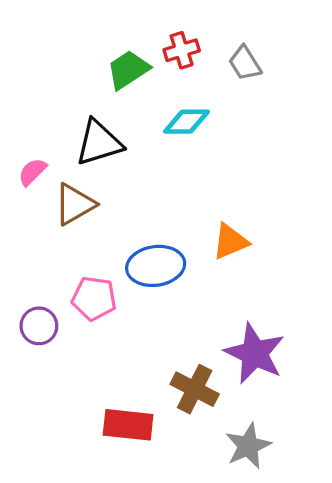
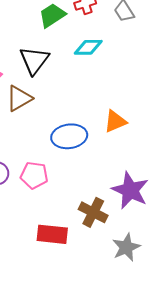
black triangle: (99, 143) -> (34, 60), turned -36
pink pentagon: (94, 298) -> (34, 175), moved

